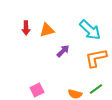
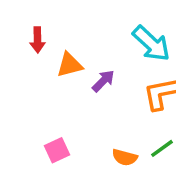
orange triangle: (47, 30) -> (70, 65), moved

